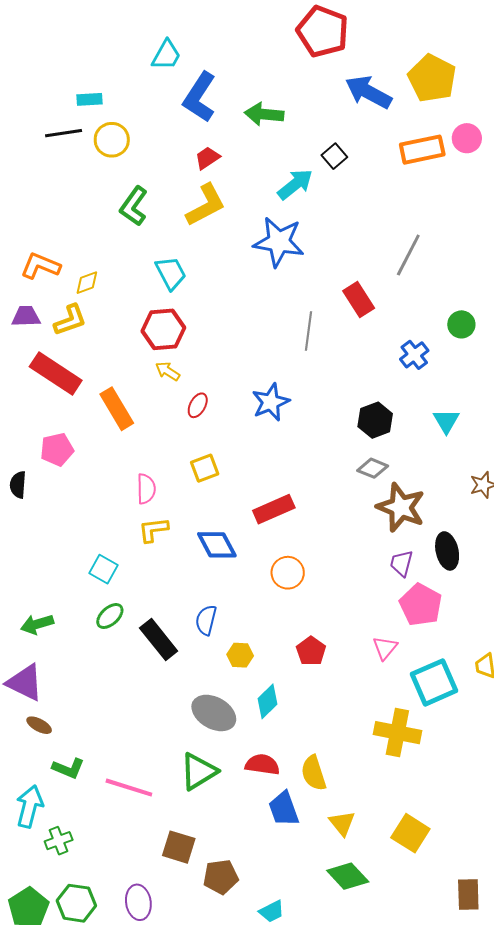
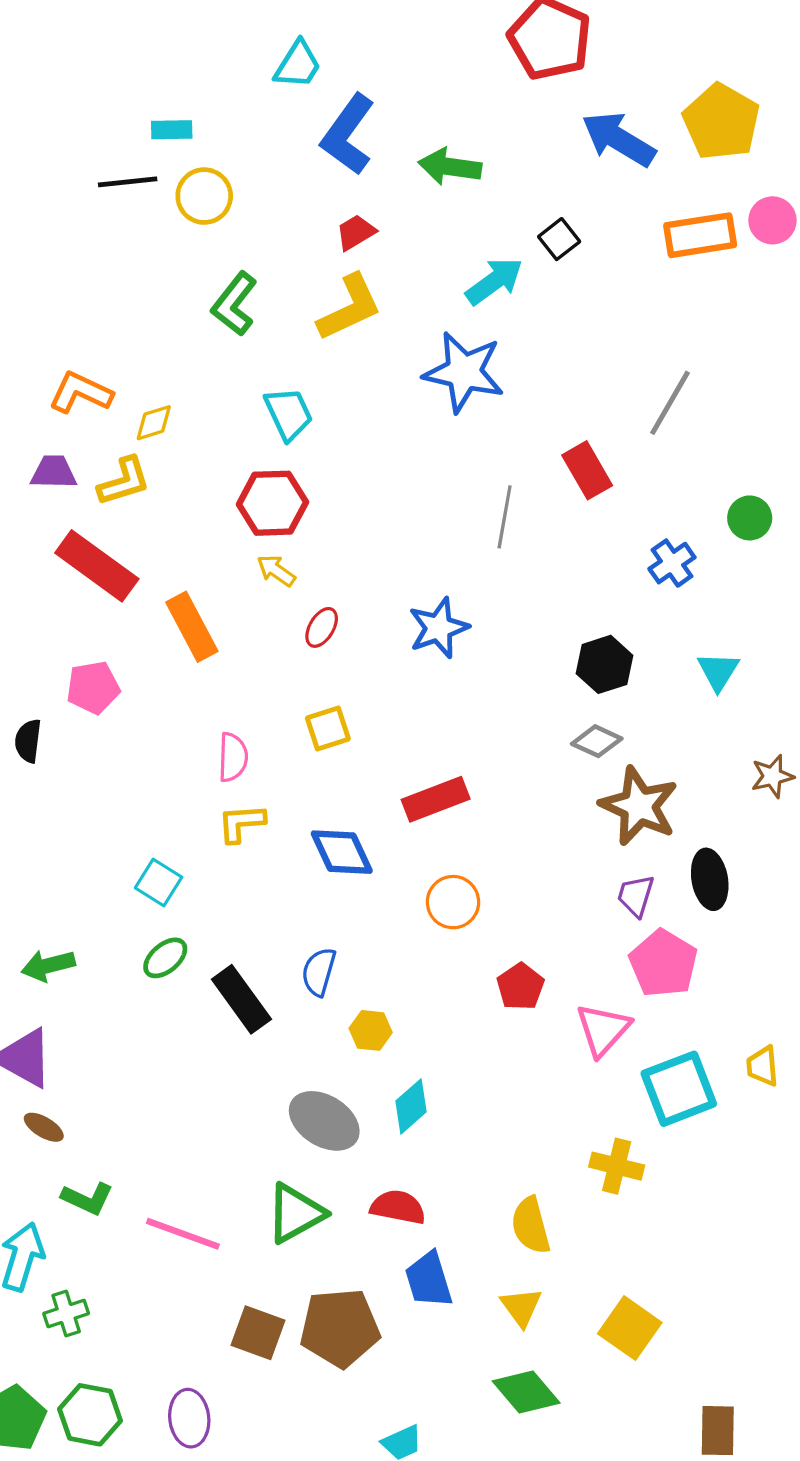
pink triangle: (385, 648) -> (603, 1030), size x1.4
red pentagon: (311, 651) -> (520, 987), moved
yellow cross: (397, 733) -> (617, 1166), size x0.7
yellow semicircle: (314, 773) -> (531, 1225), moved
brown pentagon: (221, 877) -> (340, 1328), moved, size x1.4

